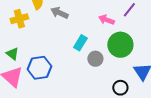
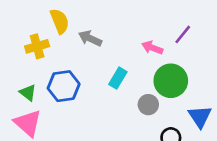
gray circle: (95, 59) -> (148, 105), moved
blue hexagon: (39, 68) -> (64, 86), moved

